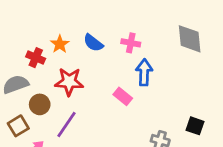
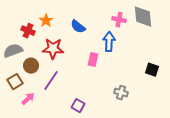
blue semicircle: (93, 43) -> (78, 27), moved
pink cross: (131, 43) -> (119, 20), moved
pink rectangle: (123, 96) -> (93, 60), turned 64
black square: (195, 126) -> (152, 70), moved

